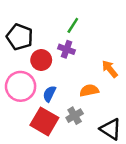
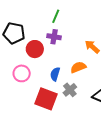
pink circle: (21, 86) -> (22, 73), size x0.7
blue semicircle: (49, 94) -> (55, 74), moved

